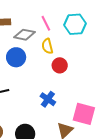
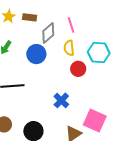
cyan hexagon: (75, 24) -> (99, 53), moved
gray diamond: (25, 35) -> (48, 33), turned -60

